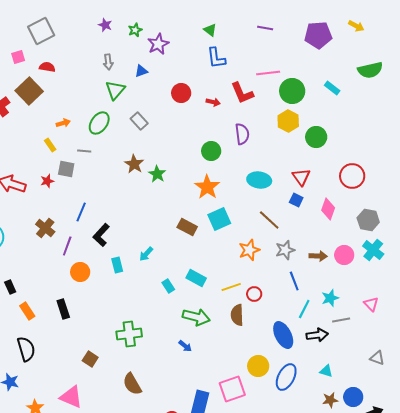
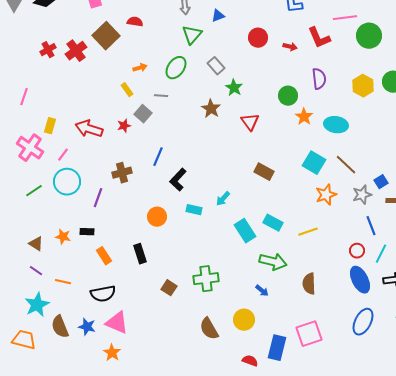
red semicircle: (47, 67) -> (135, 22), moved
yellow hexagon: (288, 121) -> (363, 86), moved
gray square: (66, 169) -> (143, 114), turned 30
green star: (157, 174) -> (234, 88), moved
red triangle: (301, 177) -> (250, 122), moved
orange star: (207, 187) -> (304, 117), moved, size x0.7
blue square: (296, 200) -> (381, 182), moved, turned 32
cyan square: (219, 219) -> (314, 163), moved, turned -35
brown cross: (45, 228) -> (122, 173), turned 36
purple line: (67, 246) -> (98, 198), moved
cyan rectangle: (117, 265) -> (194, 210), turned -63
cyan rectangle: (168, 286) -> (245, 231), size x1.6
black rectangle: (10, 287) -> (87, 232), turned -64
red circle: (254, 294) -> (357, 251), moved
brown semicircle: (237, 315) -> (309, 284), moved
black semicircle: (26, 349) -> (103, 294), turned 95
brown square: (90, 359) -> (169, 288), moved
yellow circle: (258, 366) -> (244, 320), moved
pink triangle: (71, 397) -> (117, 323), moved

